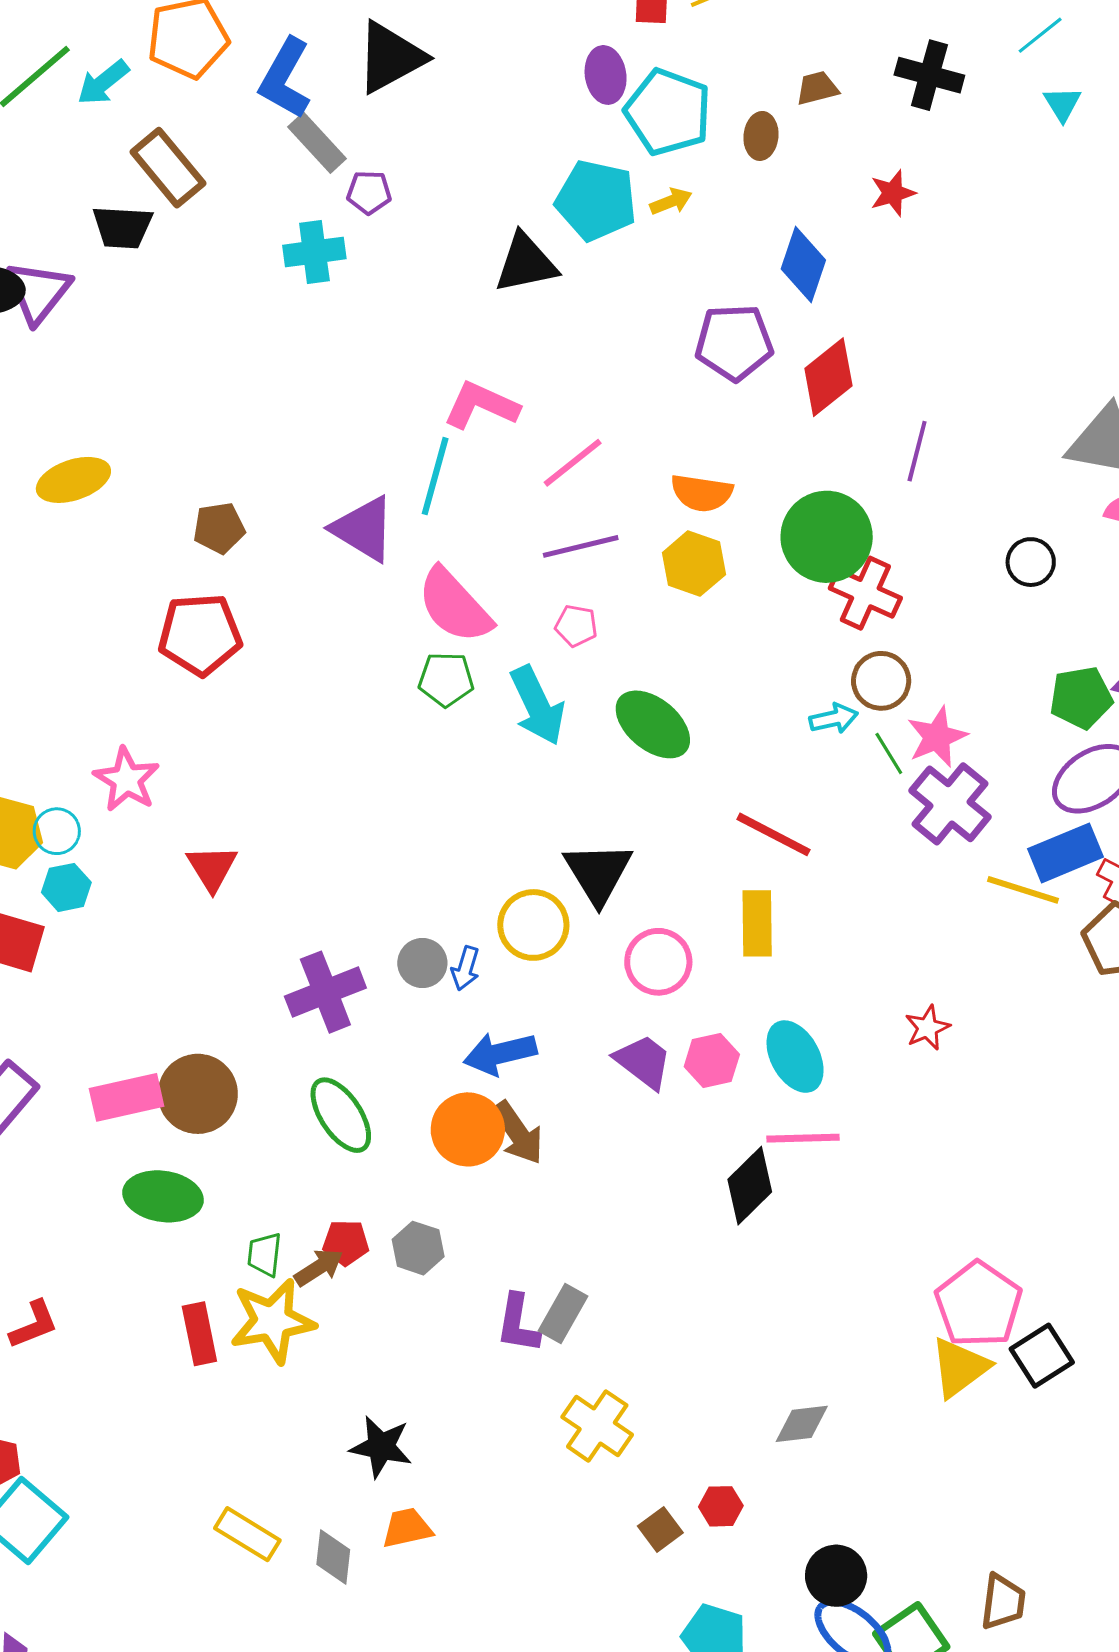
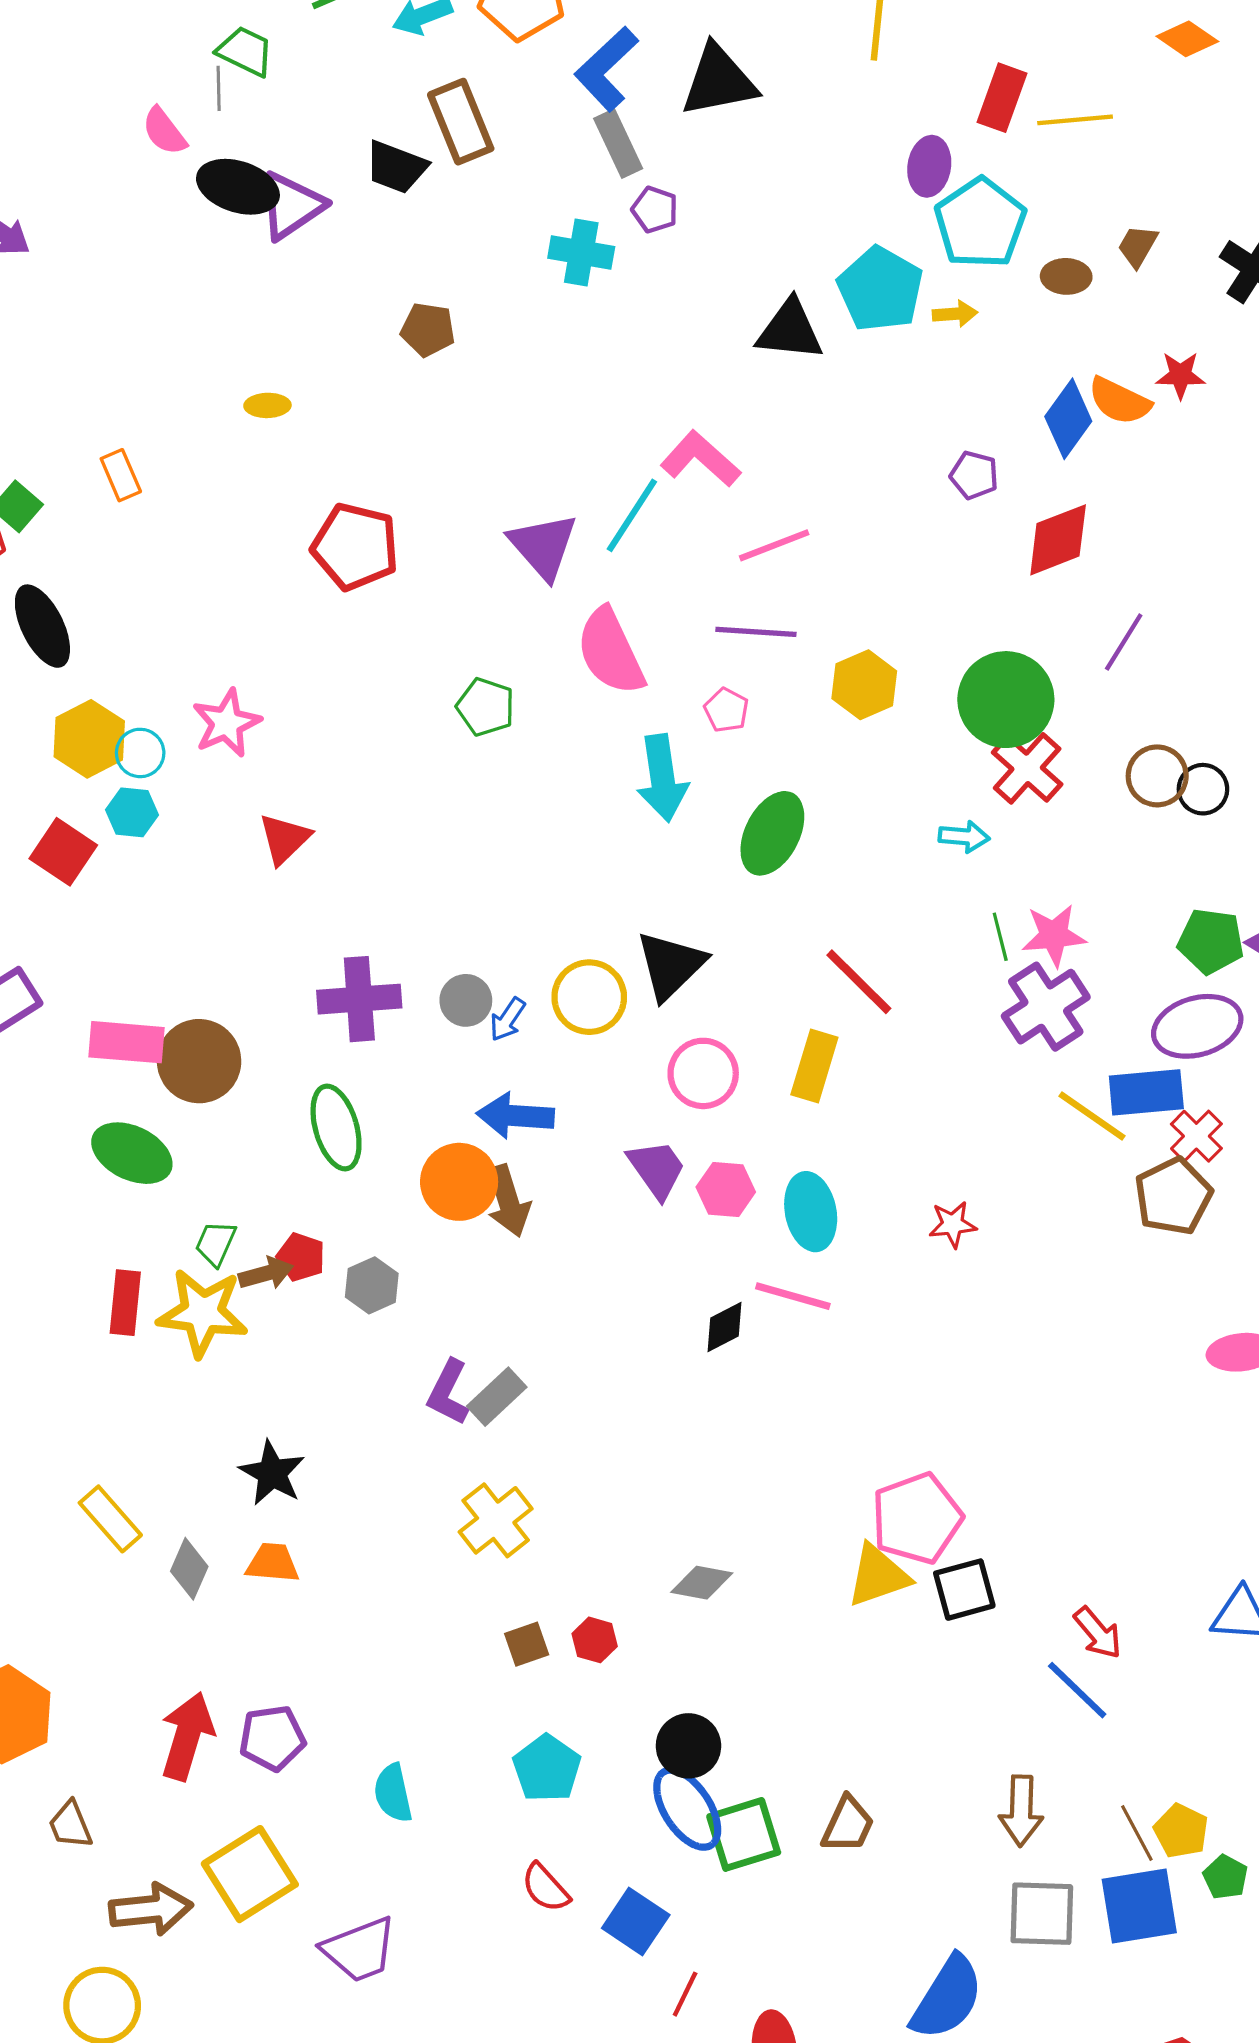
brown trapezoid: (817, 88) -> (1138, 246), turned -63
brown ellipse: (761, 136) -> (1066, 276), turned 69
purple pentagon: (734, 342) -> (974, 475), size x0.6
yellow ellipse: (73, 480) -> (267, 405), size x0.6
orange semicircle: (702, 493) -> (1119, 401), moved
brown pentagon: (219, 528) -> (428, 330), moved
red pentagon: (200, 635) -> (355, 547), moved
green pentagon: (446, 679) -> (486, 707), moved
brown circle: (881, 681) -> (1157, 776), moved
cyan arrow: (834, 718) -> (964, 837), moved
green ellipse: (653, 724) -> (772, 833), turned 60
black diamond: (750, 1186) -> (724, 1327), size x0.7

